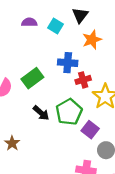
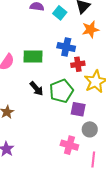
green rectangle: (32, 78) -> (33, 56), turned 30
purple square: (90, 130) -> (78, 109), turned -35

